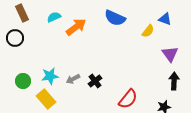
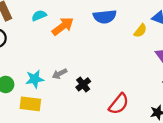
blue semicircle: (115, 18) -> (105, 17), turned -30
gray arrow: (73, 79) -> (60, 74), moved
yellow rectangle: (46, 99) -> (30, 104), turned -42

